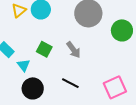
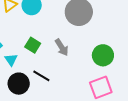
green circle: (122, 30) -> (103, 55), moved
black line: (70, 83) -> (41, 76), moved

